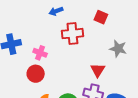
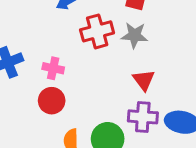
gray star: (118, 49) -> (134, 35), moved

